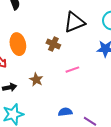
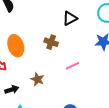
black triangle: (74, 22) -> (70, 18), size x0.7

